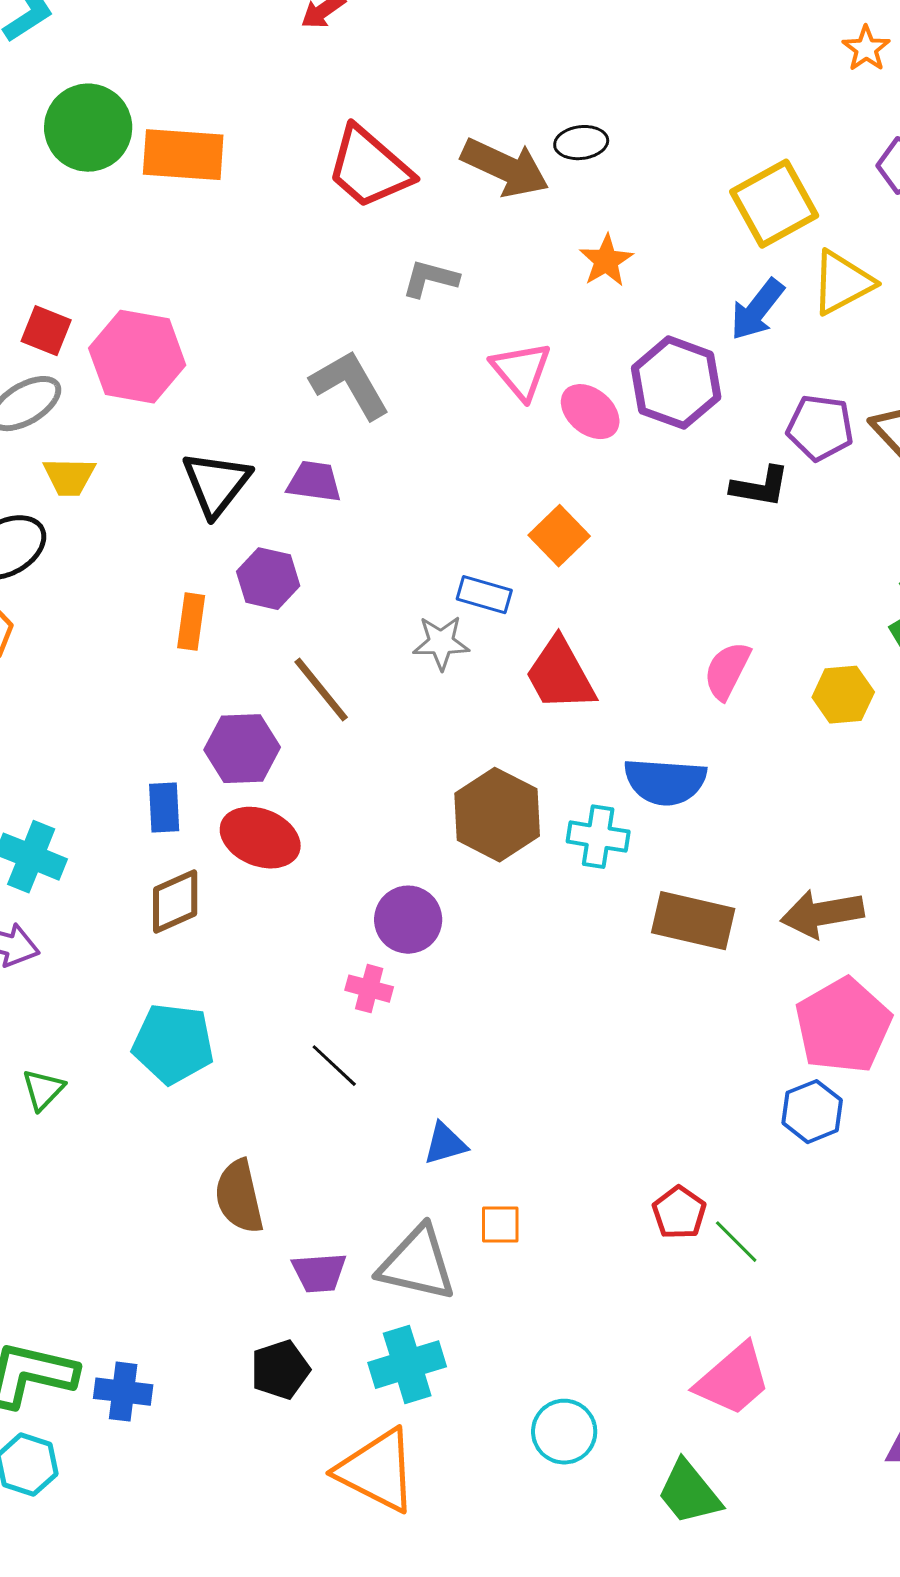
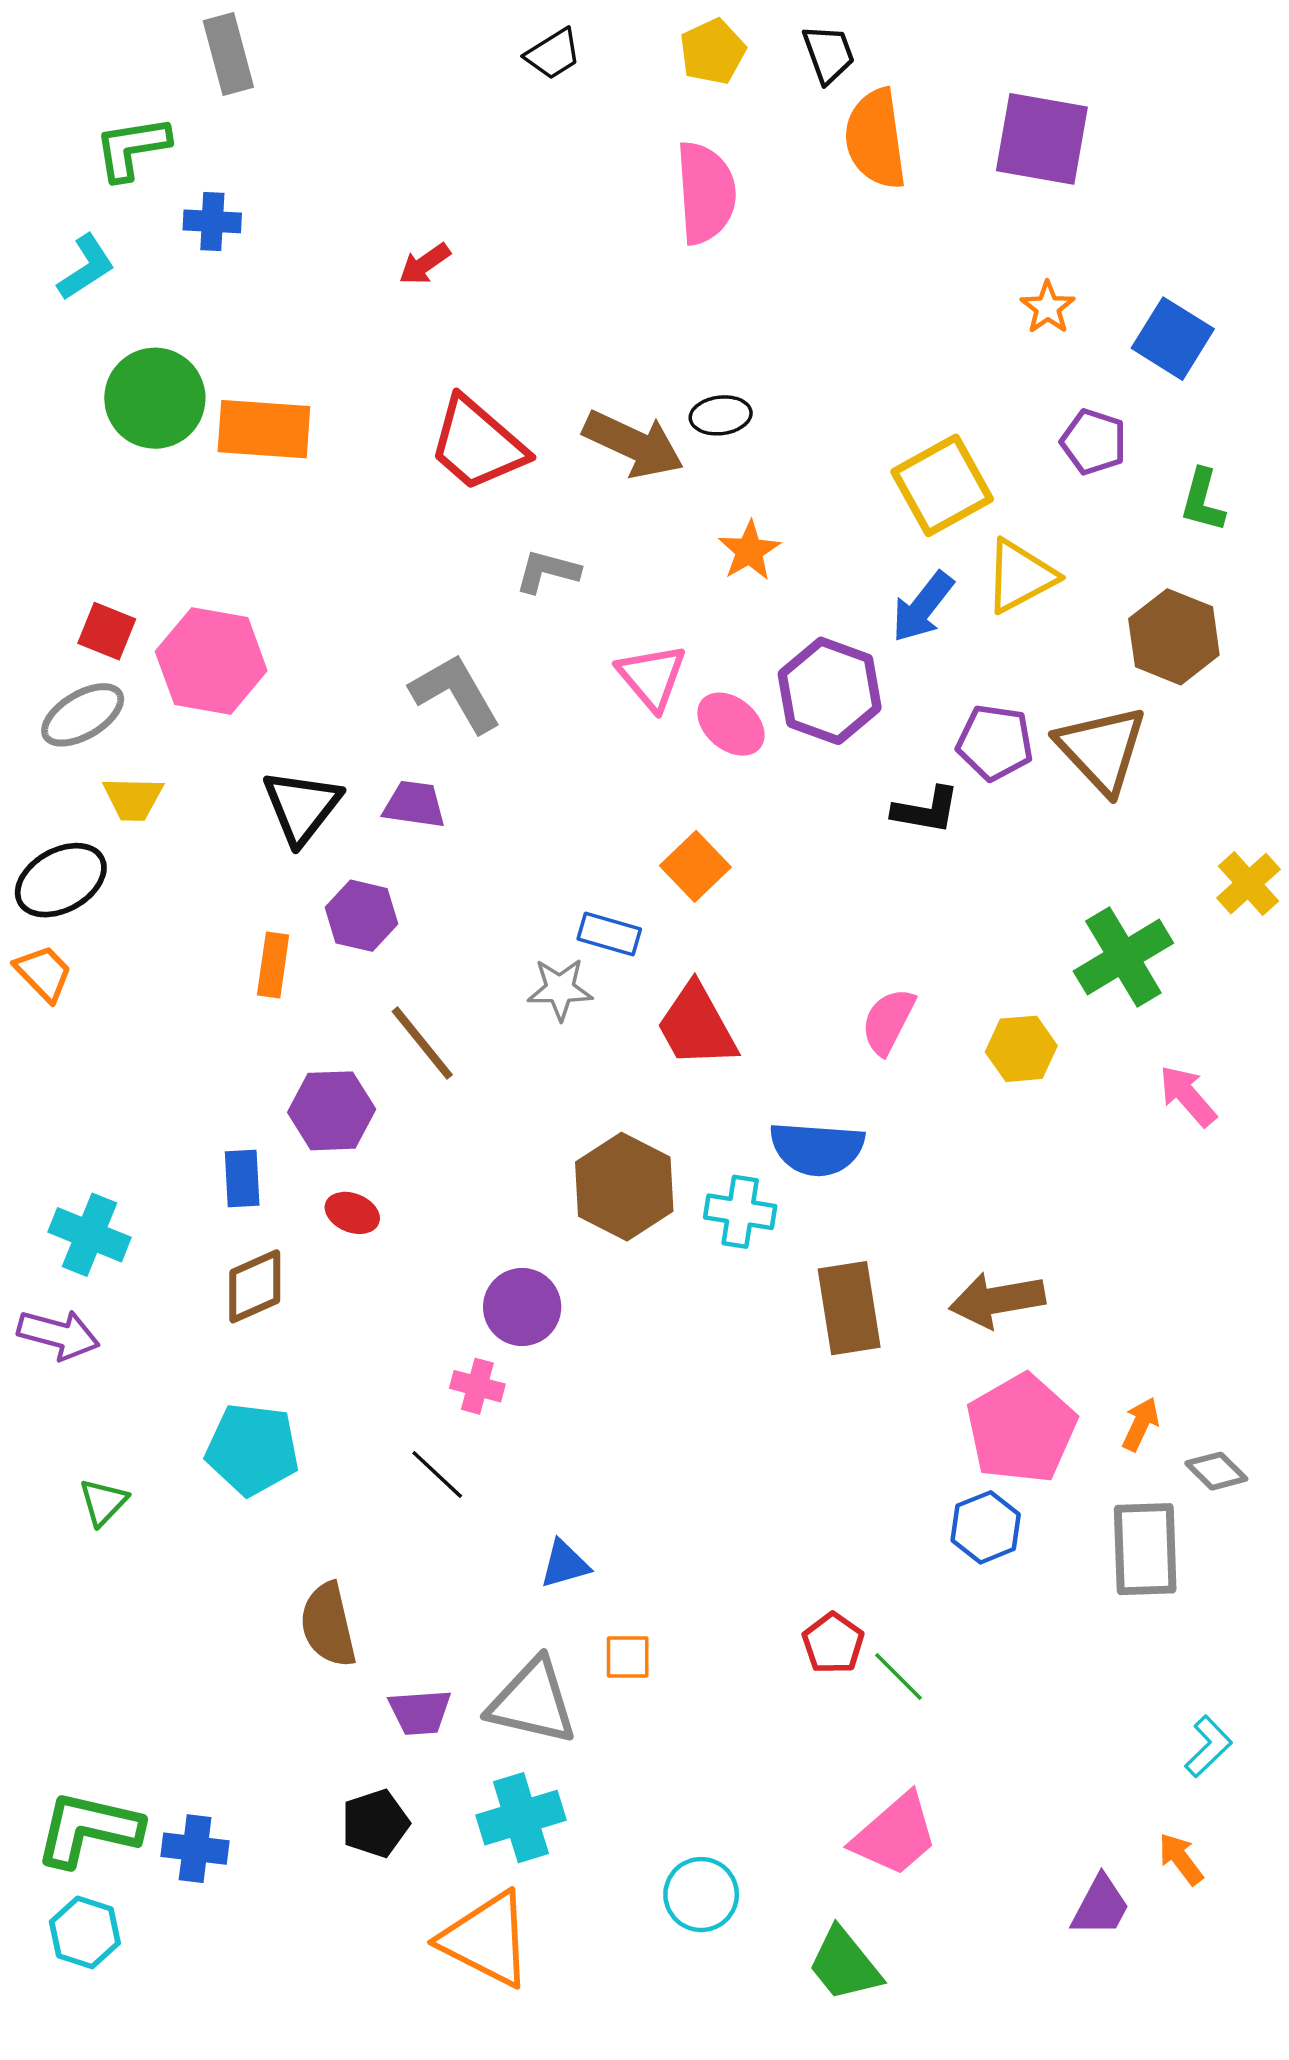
red ellipse: (260, 838) -> (352, 1213), size x0.6
brown rectangle: (693, 921) -> (849, 1308), turned 68

